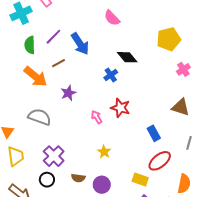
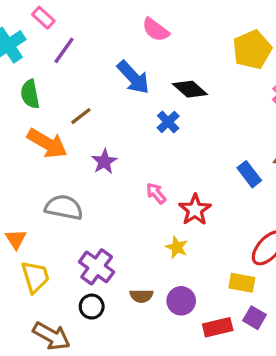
purple line: (53, 37) -> (64, 50), moved
blue arrow: (80, 44) -> (133, 77), moved
red star: (120, 108) -> (195, 210), moved, turned 30
blue rectangle: (154, 133) -> (249, 174), moved

